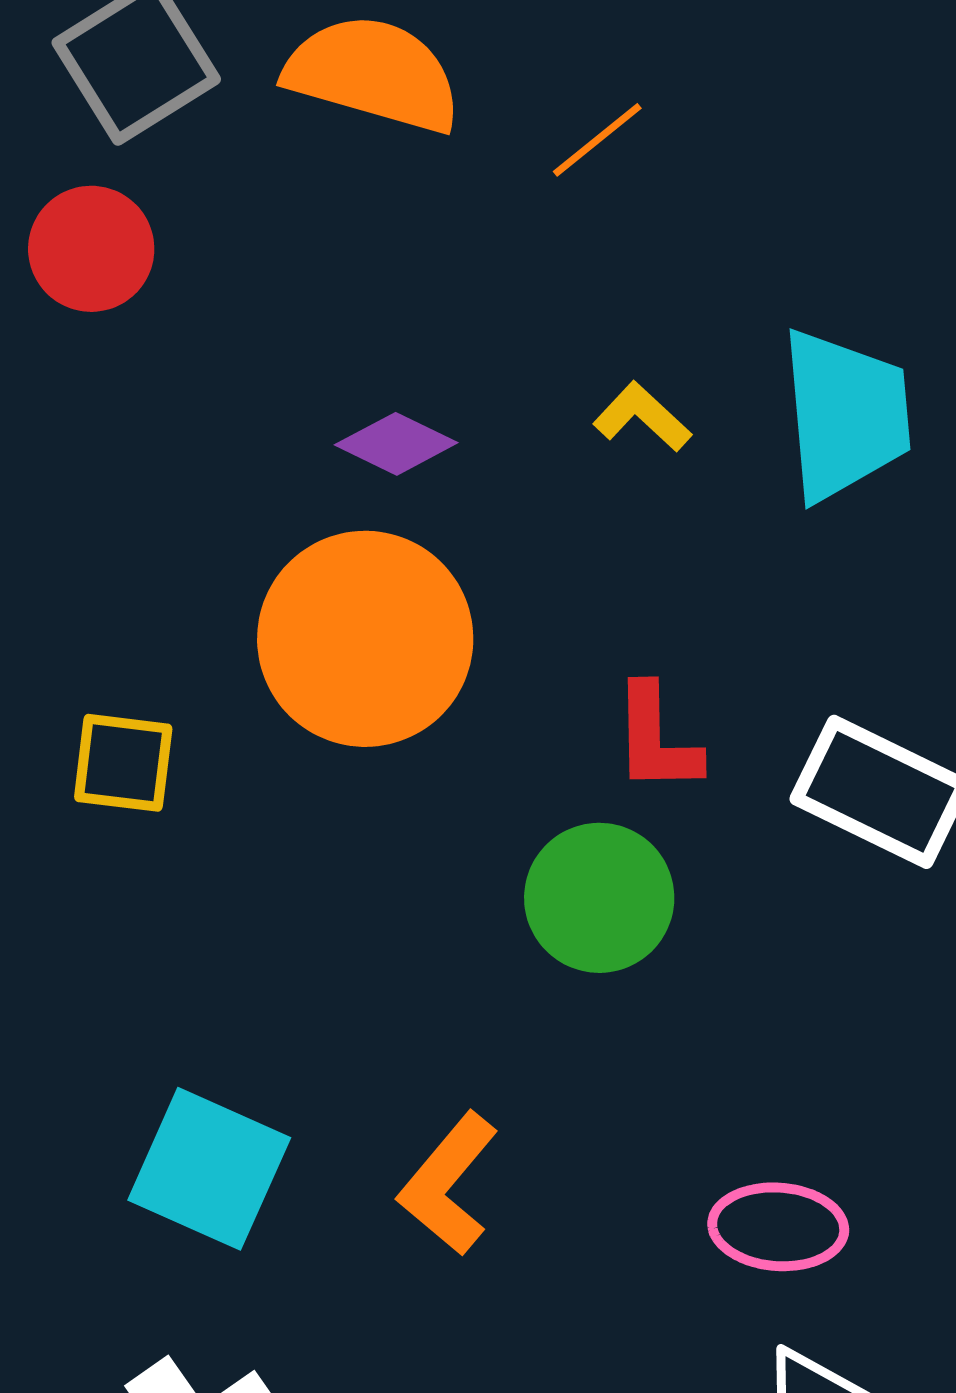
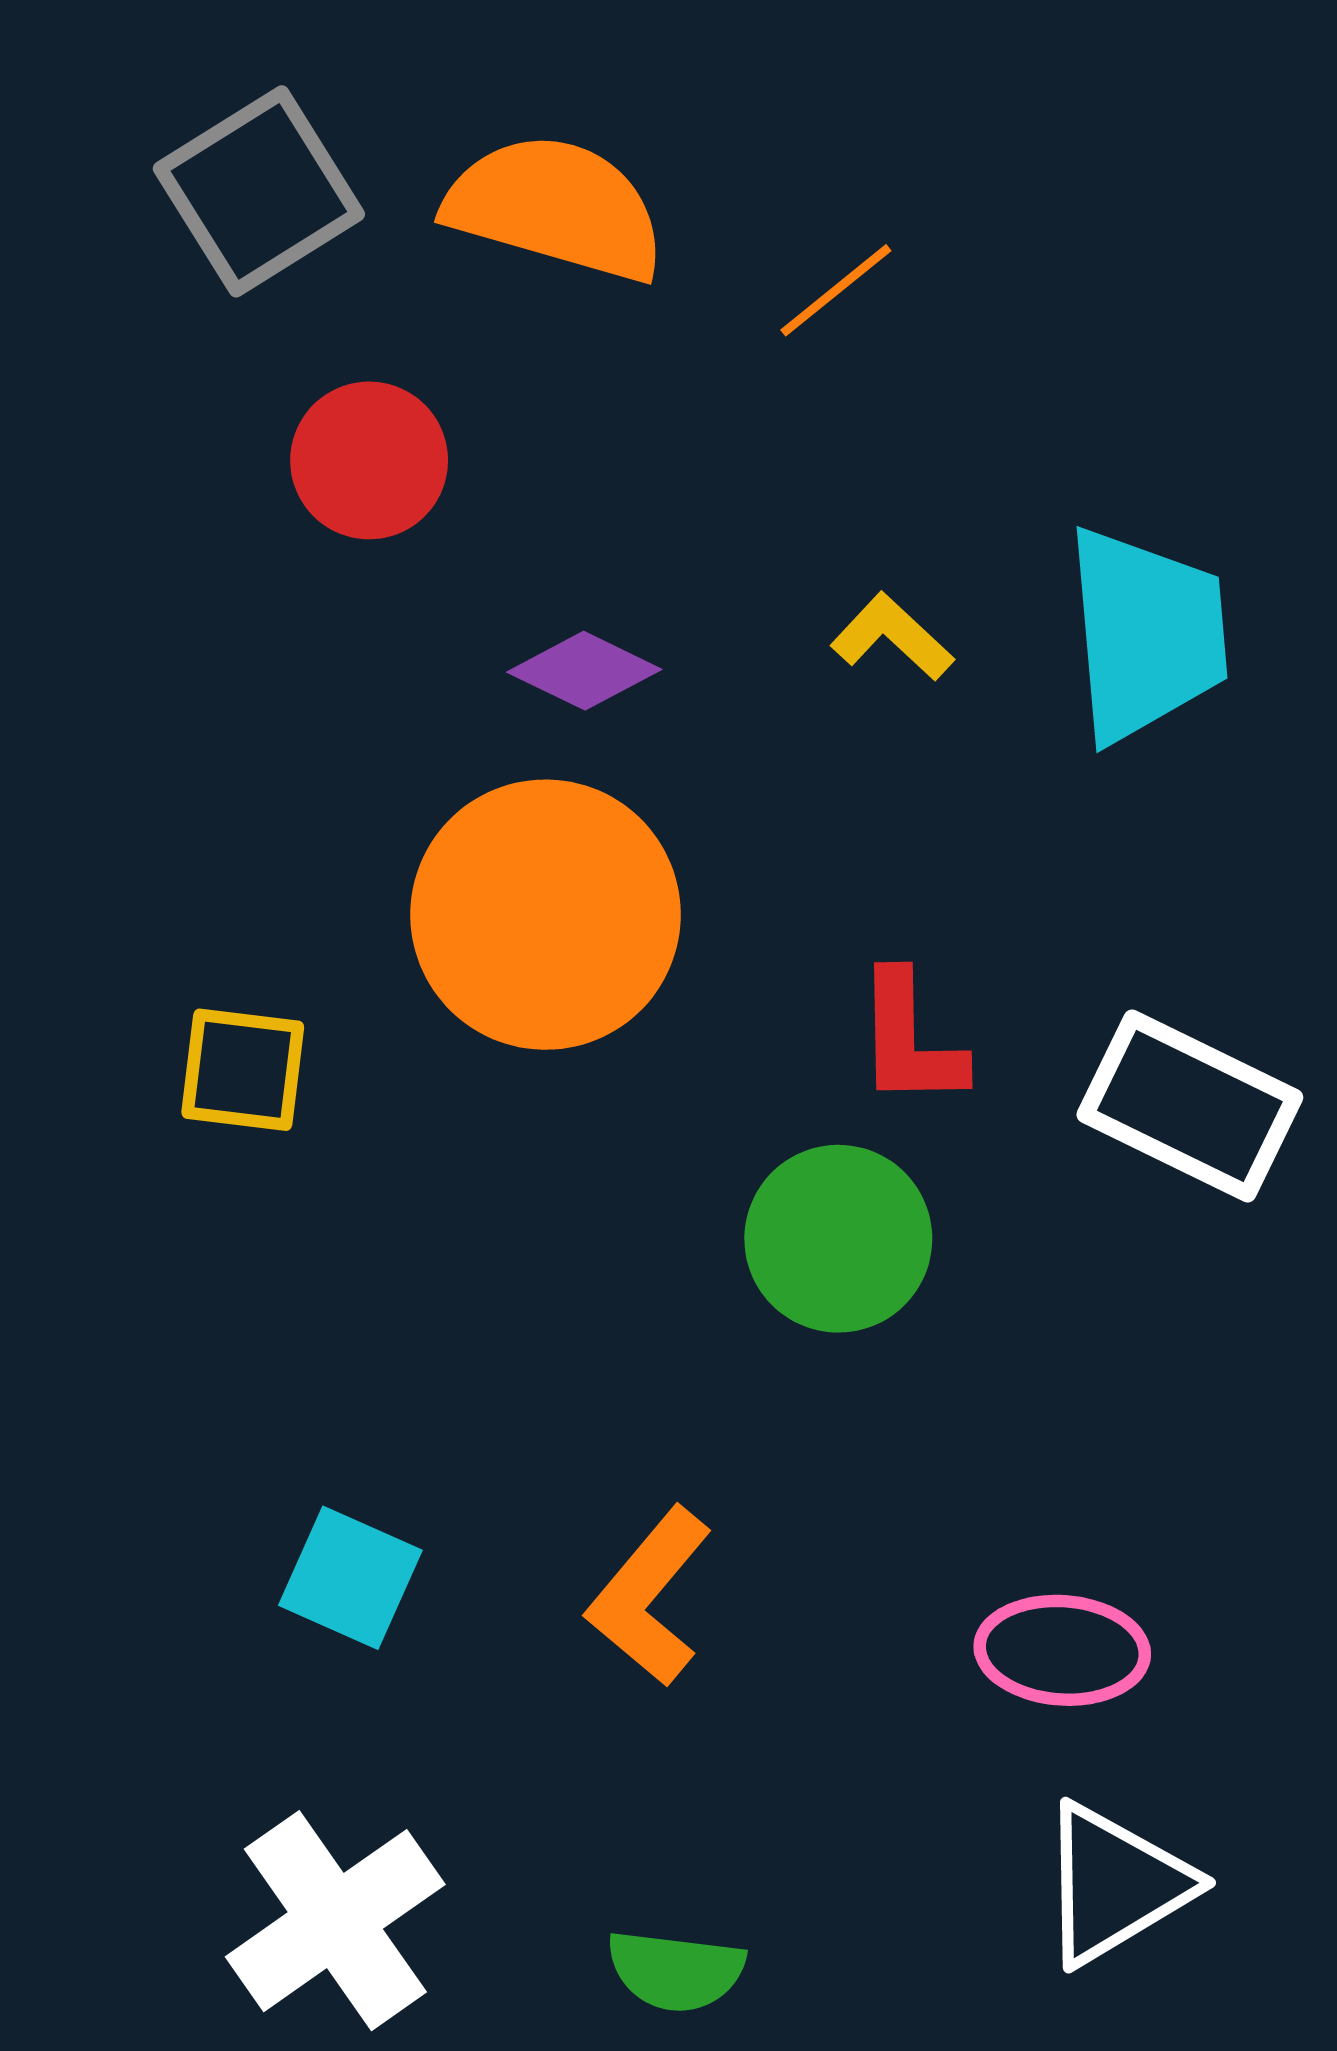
red circle: (91, 249) -> (369, 460), moved
cyan square: (209, 1169) -> (350, 1578), size x0.7

